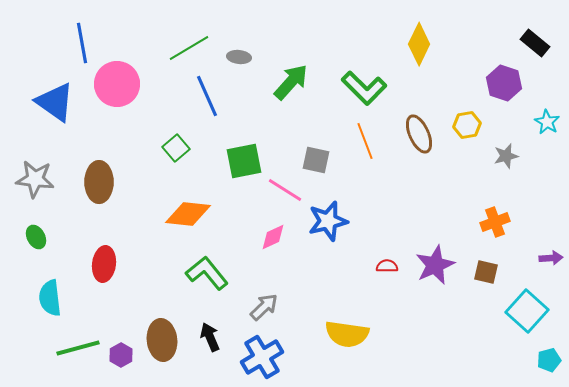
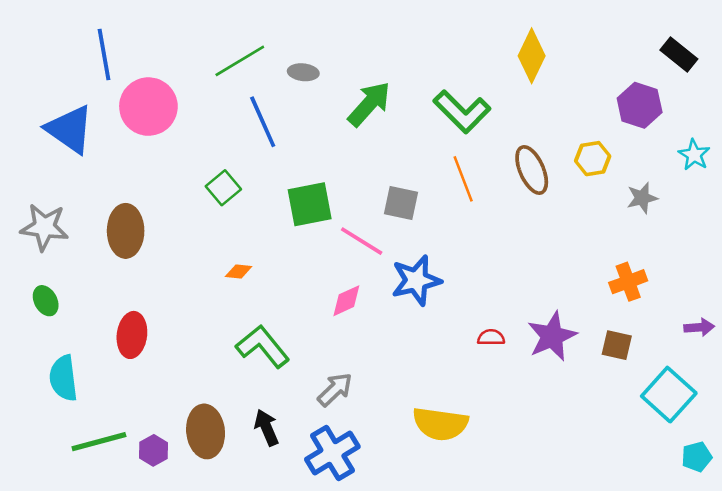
orange diamond: (188, 214) -> (239, 272), size x0.5

